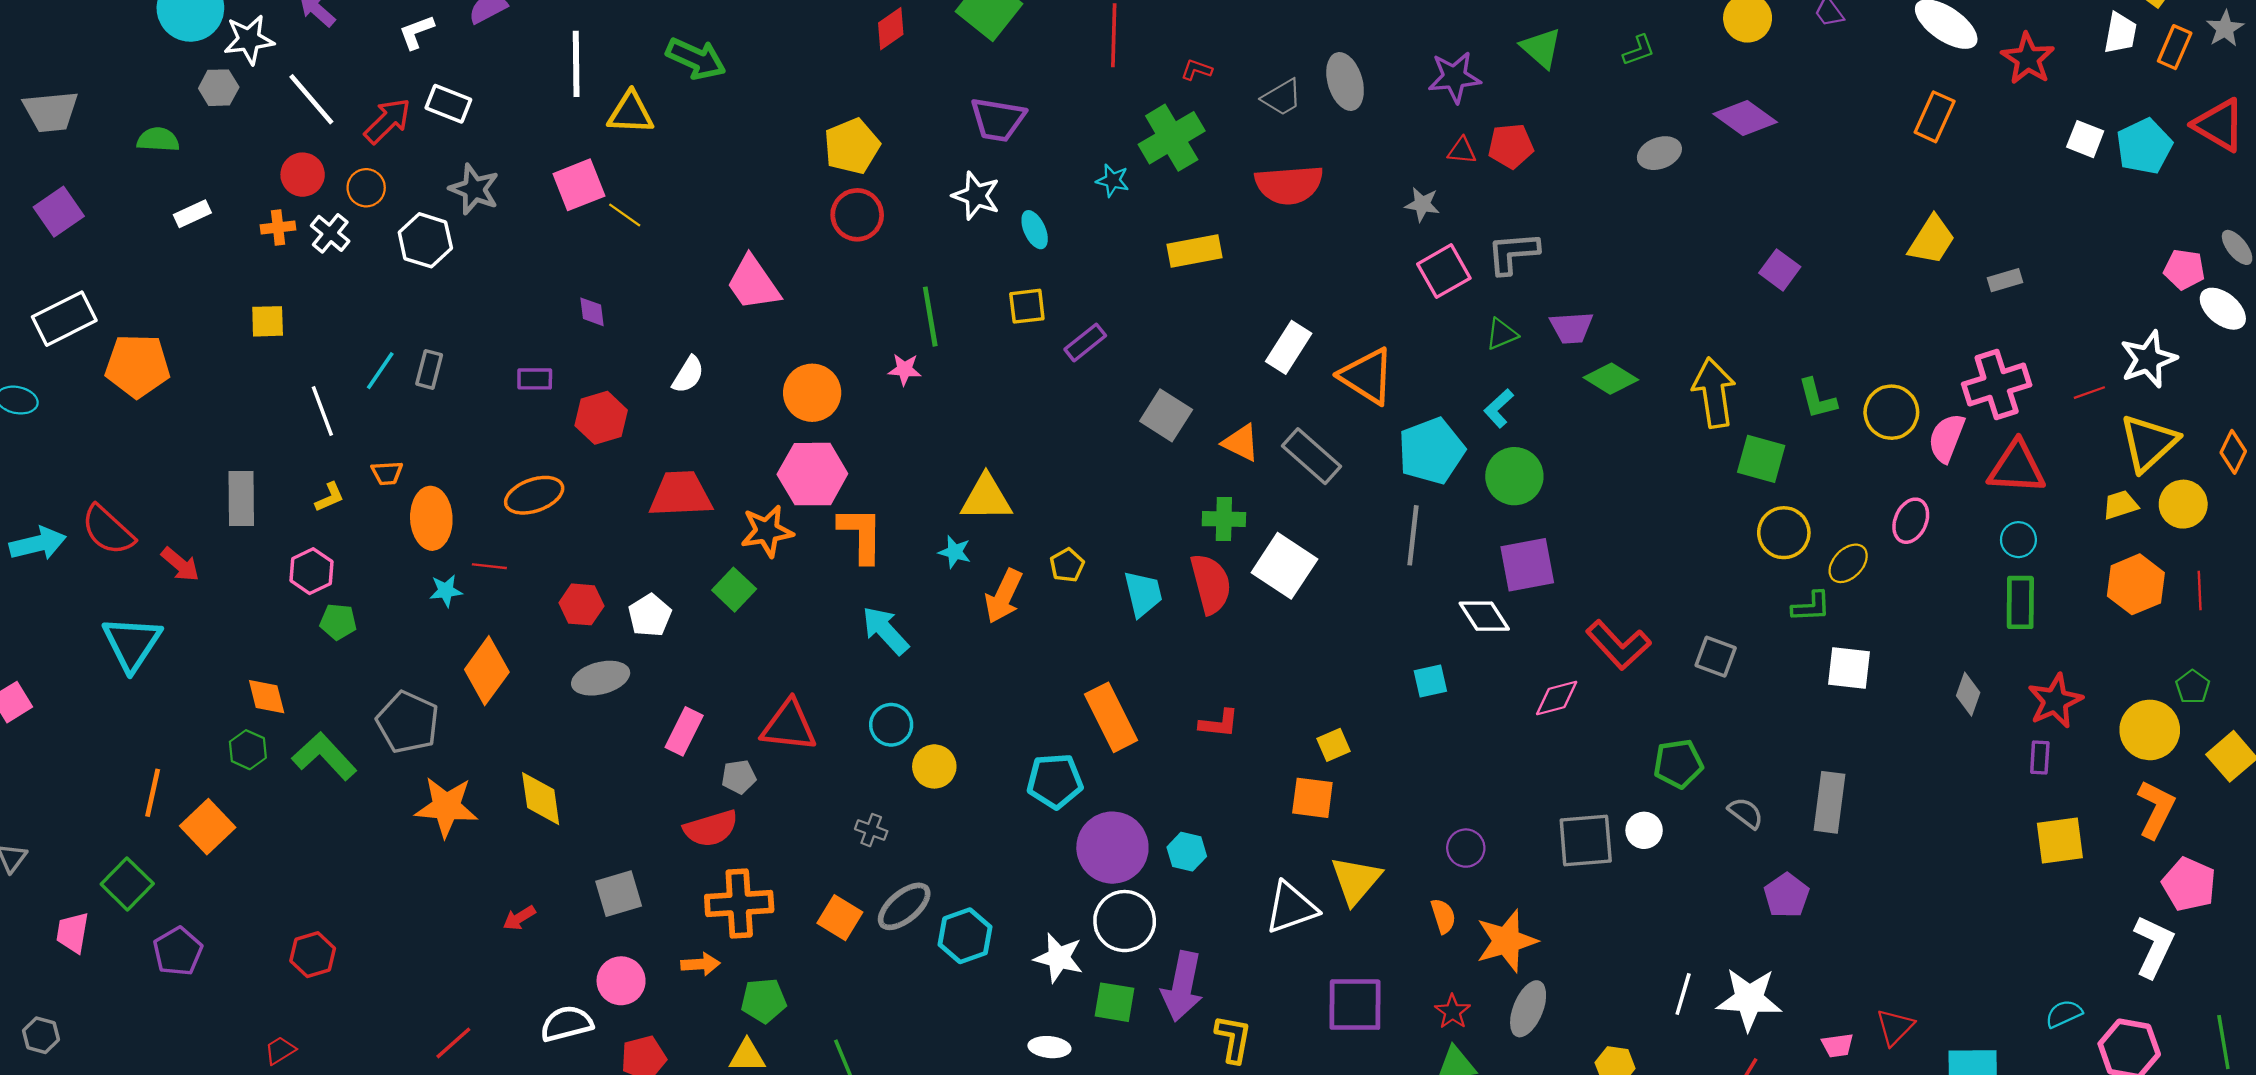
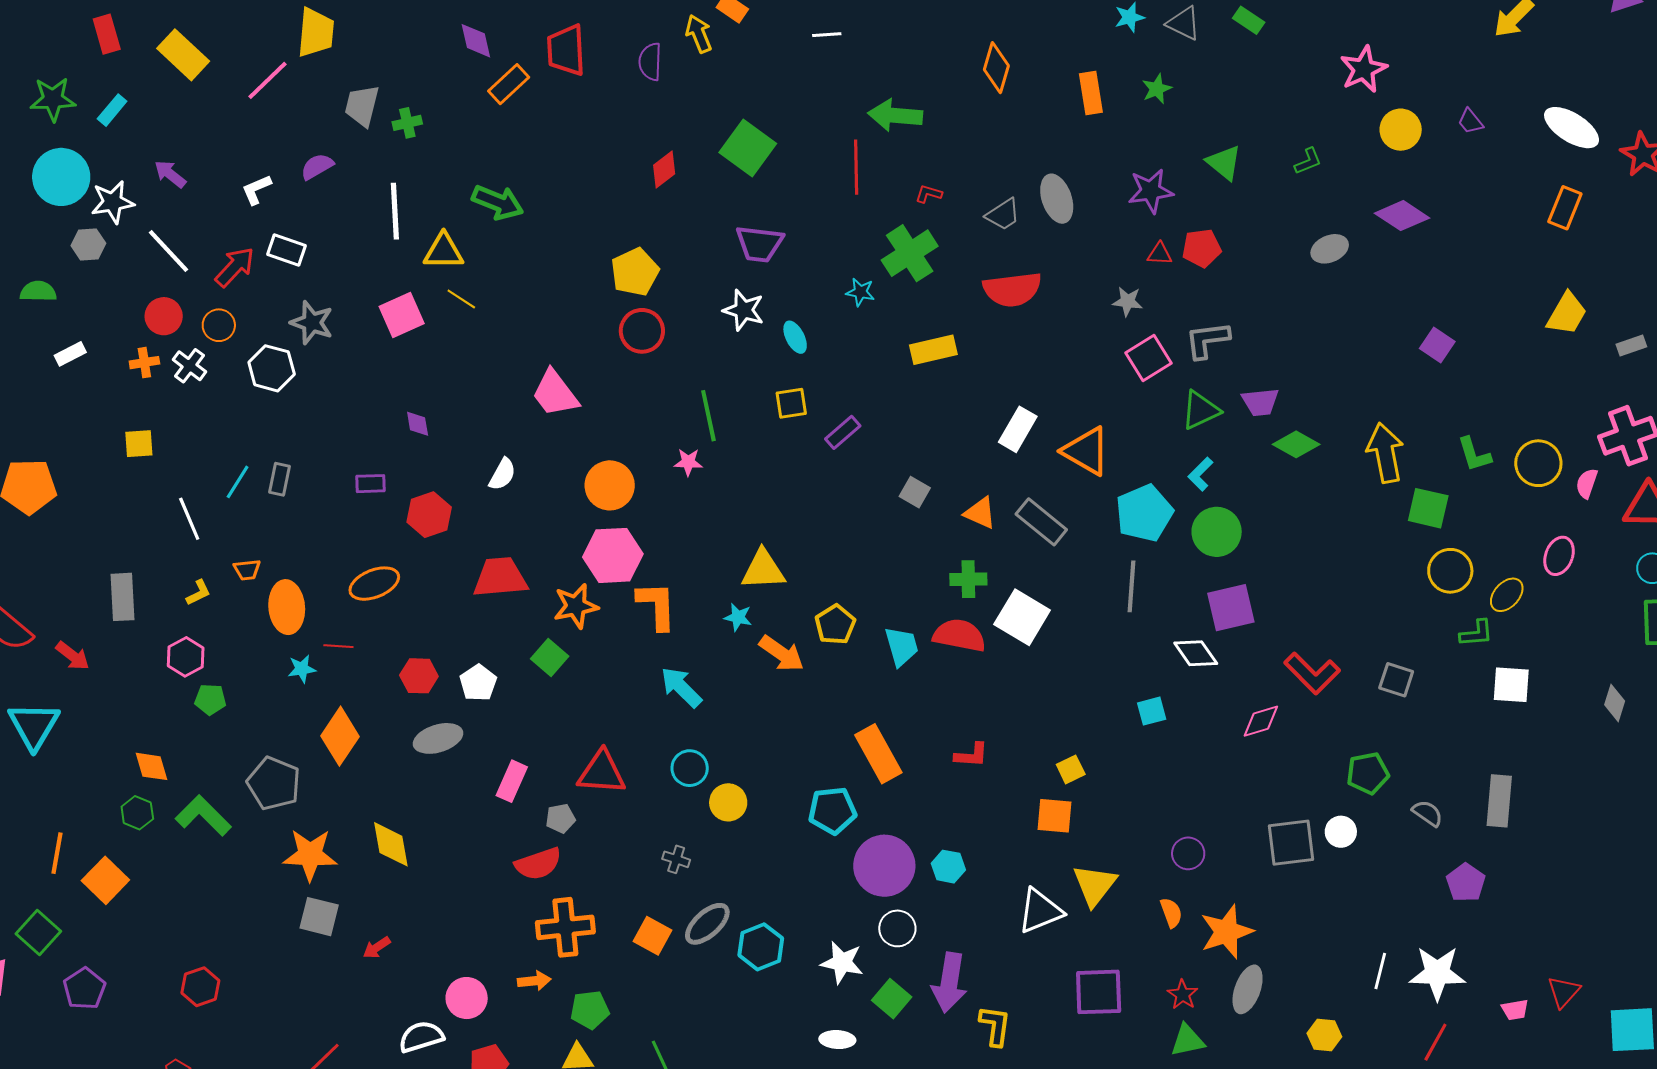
yellow line: (625, 215) -> (461, 299), moved
green triangle: (1502, 334) -> (1200, 410), size x1.4
gray square: (1166, 415) -> (915, 492), size x0.7
pink semicircle: (1947, 438) -> (1587, 483), size x0.7
yellow pentagon: (1067, 565) -> (835, 625), size x1.4
red semicircle: (1211, 584) -> (959, 635), turned -62
orange arrow: (1004, 596) -> (782, 653), turned -78
gray square: (619, 894) -> (319, 917), moved, turned 33
white circle: (1125, 921) -> (897, 928), size x0.7
green square: (1115, 1002) -> (892, 999), turned 33

